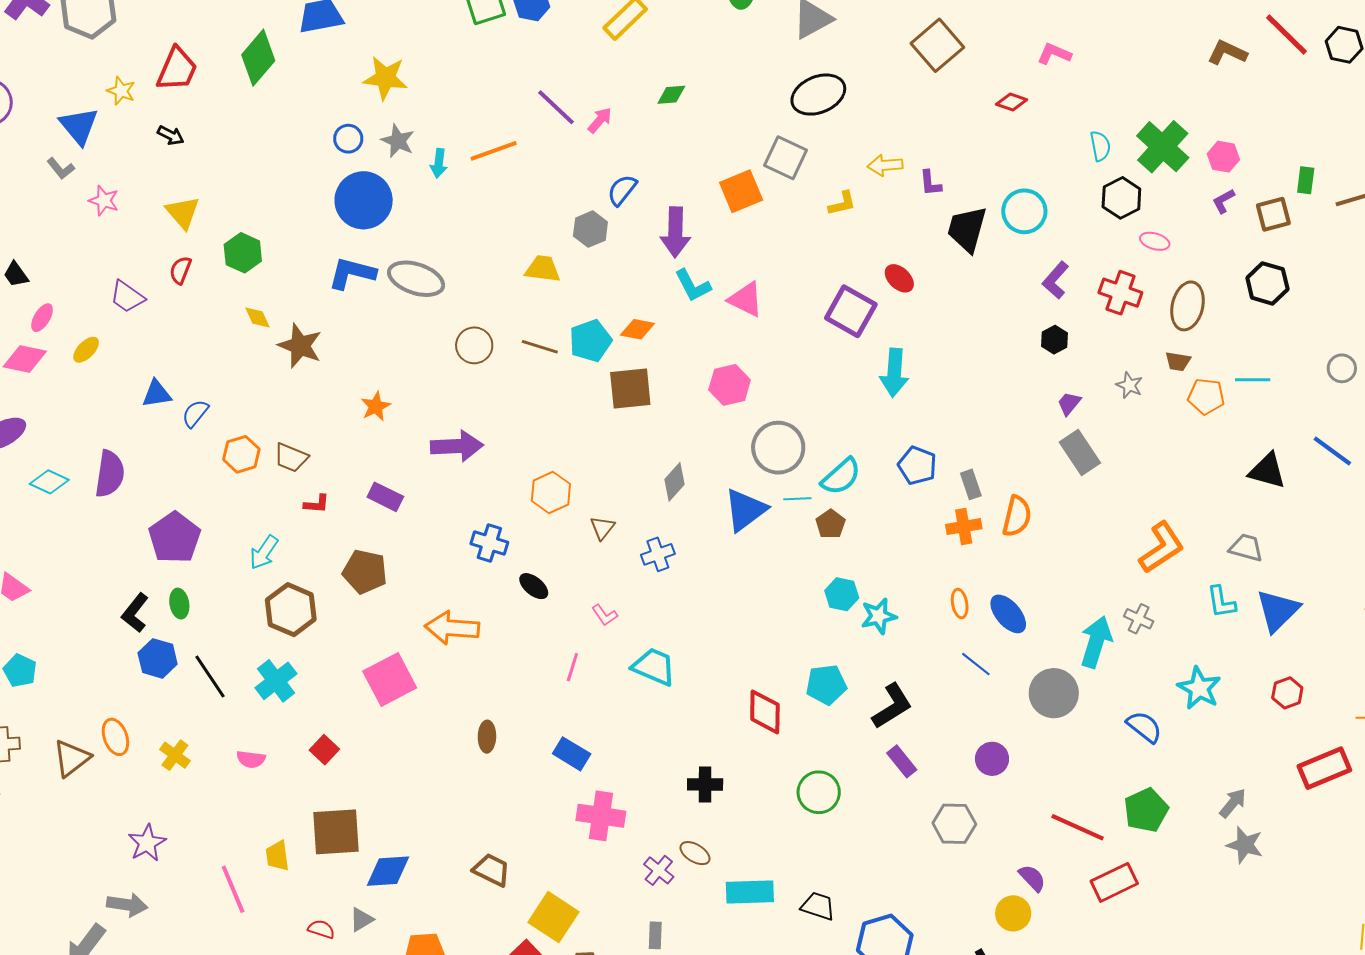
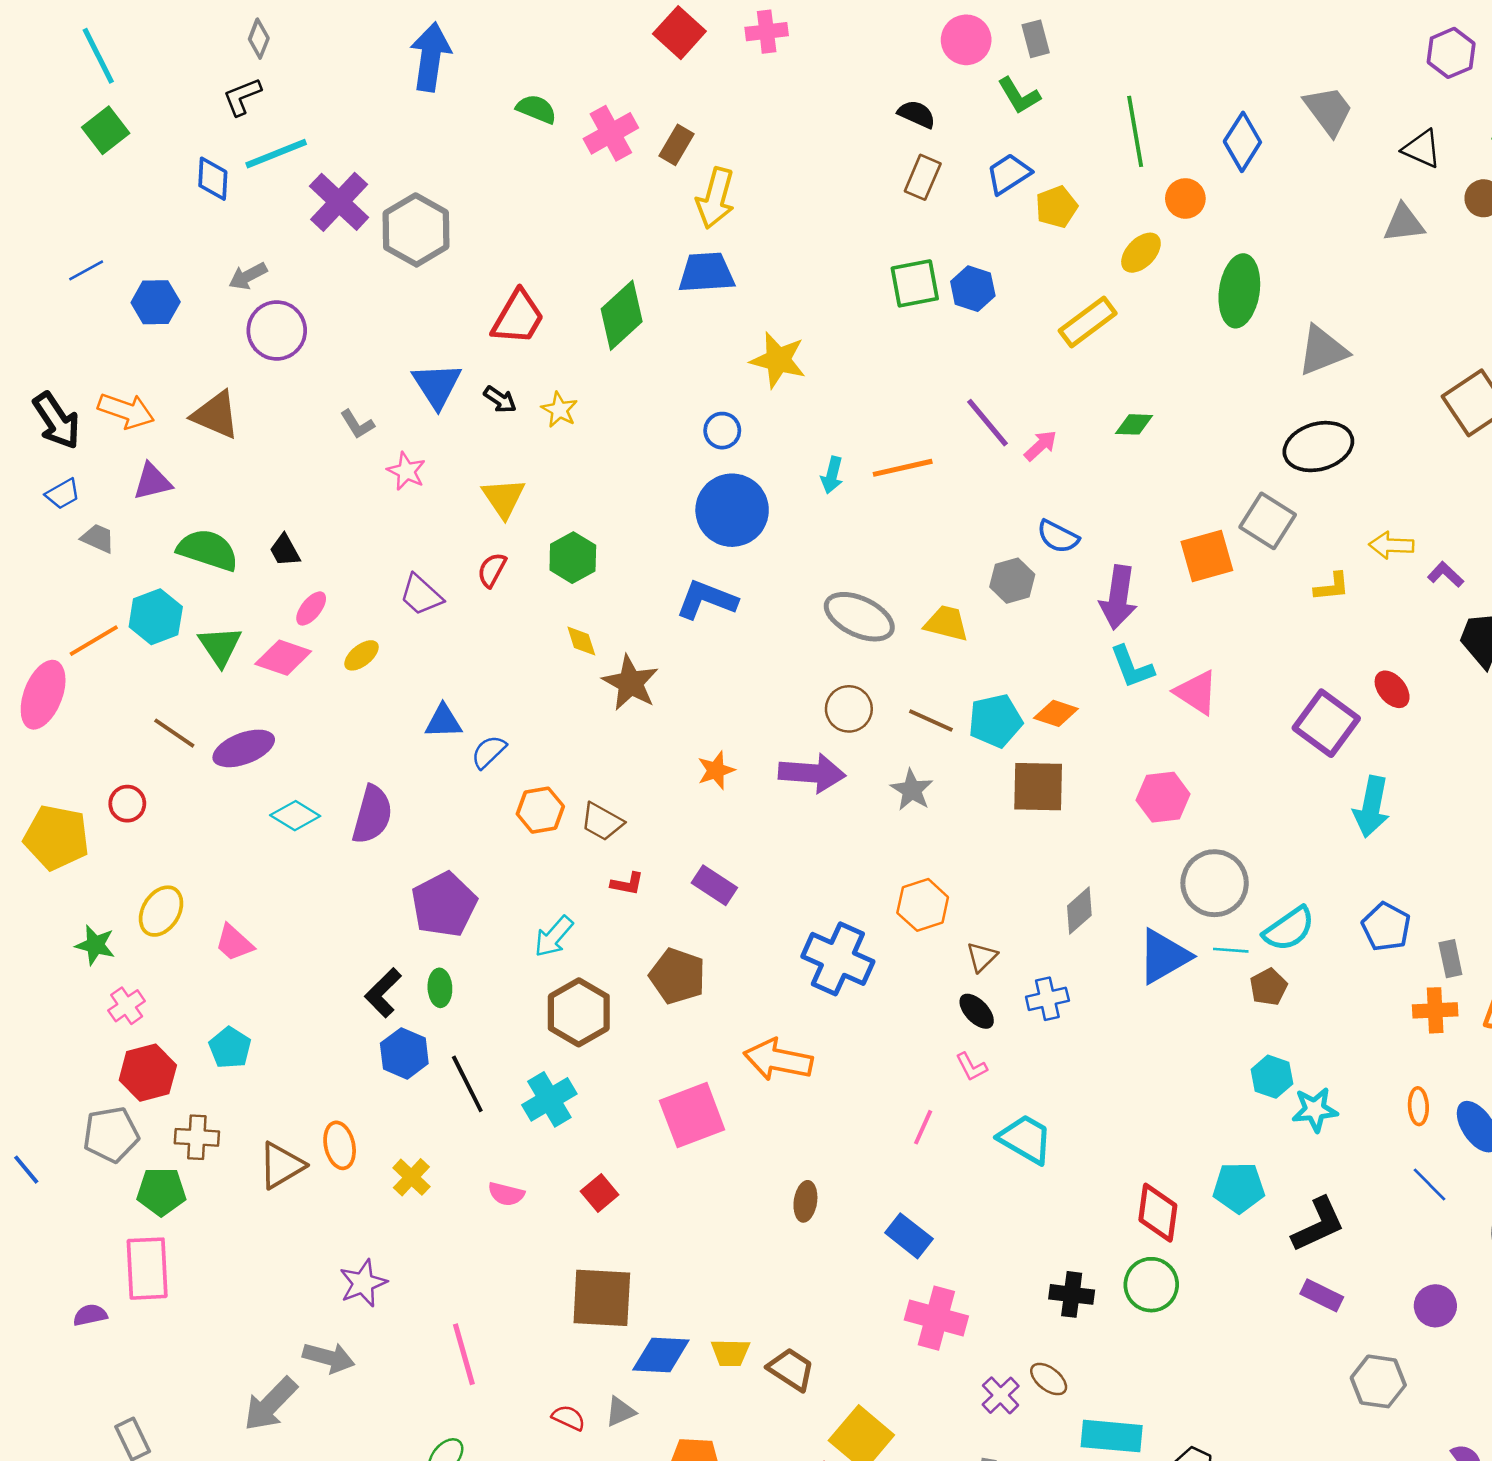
yellow star: (121, 91) -> (559, 410), moved
blue triangle: (79, 126) -> (437, 385), moved
gray star: (398, 141) -> (912, 790), moved
purple L-shape: (930, 183) -> (1446, 575), turned 132
blue semicircle: (622, 190) -> (1058, 537), turned -108
gray ellipse: (416, 279) -> (859, 617), moved
purple arrow: (457, 446) -> (812, 773), moved
blue cross: (489, 543) -> (838, 959), size x1.5
black ellipse: (534, 586) -> (977, 1011), moved
purple rectangle: (902, 761) -> (1322, 1295), turned -32
green circle: (819, 792) -> (1151, 1285), moved
yellow trapezoid: (277, 856) -> (730, 1353), moved, turned -88

